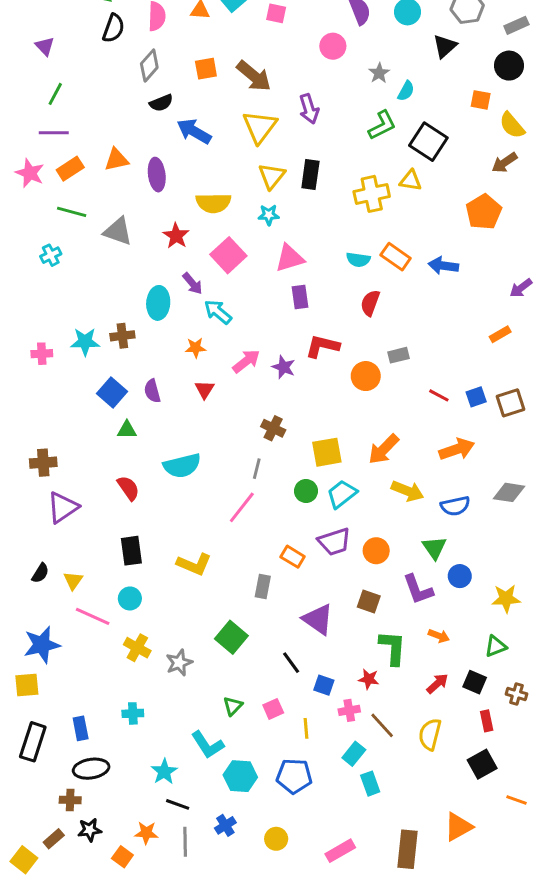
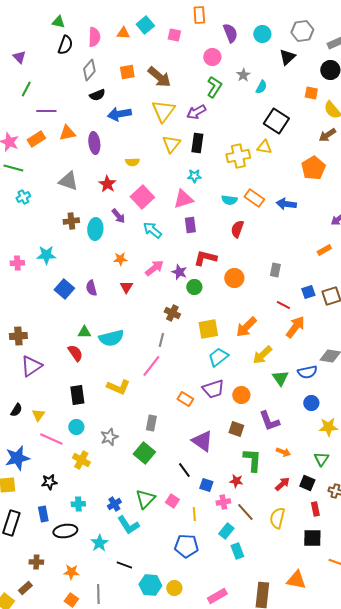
purple arrow: (309, 109) -> (196, 112), moved, turned 78
green L-shape: (382, 125) -> (214, 87), moved, turned -30
blue arrow: (194, 131) -> (119, 114), turned -40
purple line: (54, 133) -> (46, 111), moved
yellow semicircle: (213, 203) -> (132, 162), size x0.6
green line: (72, 212) -> (13, 168), moved
cyan star: (269, 215) -> (194, 176), moved
cyan arrow: (218, 312) -> (152, 230), moved
brown cross: (122, 336) -> (71, 221), moved
gray rectangle: (399, 355) -> (275, 270), moved, turned -64
red line: (439, 395) -> (283, 305), moved
green triangle: (127, 430) -> (84, 332), moved
orange arrow: (457, 449) -> (295, 327), turned -35
green circle: (306, 491) -> (194, 287), moved
yellow arrow: (407, 491) -> (262, 355), turned 115
blue semicircle: (455, 506) -> (307, 372), moved
green triangle: (434, 548) -> (280, 378), moved
yellow L-shape: (194, 564) -> (118, 387), moved
blue circle: (460, 576) -> (311, 403), moved
gray rectangle: (263, 587) -> (151, 423), moved
green triangle: (496, 646) -> (321, 459), turned -35
gray star: (179, 663) -> (109, 437), moved
green triangle: (233, 706) -> (145, 499), size x1.5
pink square: (273, 709) -> (172, 501), turned -32
black square: (482, 764) -> (312, 538), turned 30
black ellipse: (91, 769) -> (65, 531), moved
cyan hexagon: (240, 776) -> (150, 585), moved
black line: (178, 804) -> (124, 565), moved
blue cross: (225, 825) -> (114, 504), moved
orange triangle: (458, 827) -> (296, 580), turned 40
black star: (90, 830) -> (49, 482), moved
orange star: (146, 833) -> (71, 572), moved
gray line: (185, 842) -> (98, 594), moved

